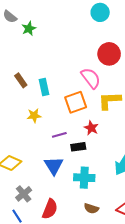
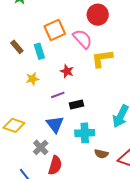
orange square: (76, 102) -> (55, 30), moved
red star: (91, 128) -> (67, 71), moved
gray cross: (24, 194) -> (41, 147), moved
brown semicircle: (91, 208) -> (101, 154), moved

